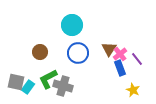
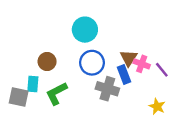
pink cross: (120, 54) -> (142, 64), turned -32
blue rectangle: (120, 68) -> (124, 75), moved
gray cross: (63, 86) -> (107, 89), moved
cyan rectangle: (28, 87) -> (33, 84), moved, turned -32

